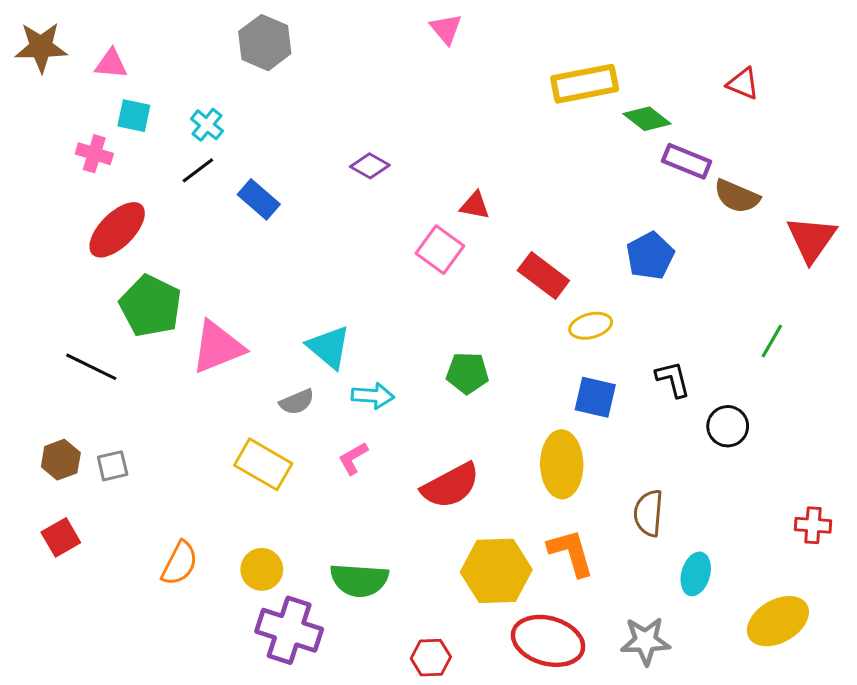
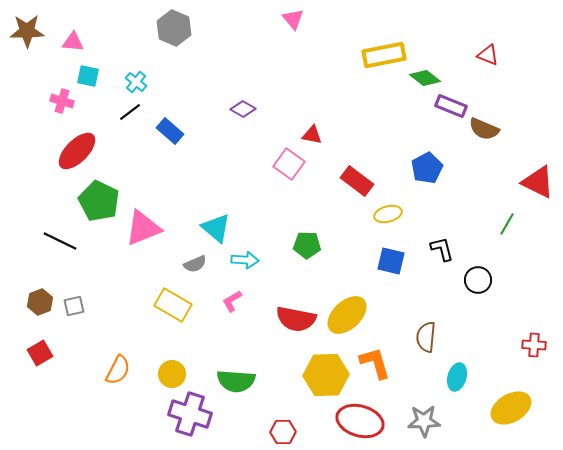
red triangle: (811, 239) -> (538, 182), moved, turned -39
yellow ellipse: (562, 464) -> (347, 315), moved, turned 48
red semicircle: (451, 486) -> (296, 319), turned 39

